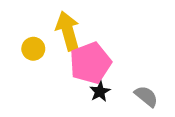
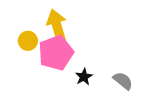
pink pentagon: (90, 63) -> (56, 53), moved

